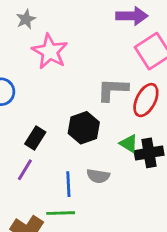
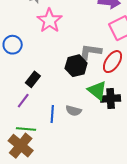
black hexagon: (84, 128) -> (76, 66), moved
green triangle: (129, 144) -> (97, 90), size x1.5
green line: (61, 213) -> (26, 129), moved

